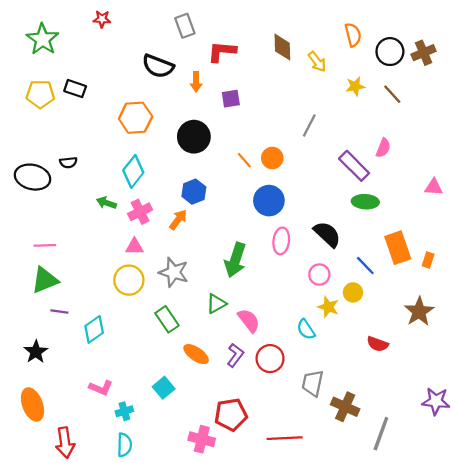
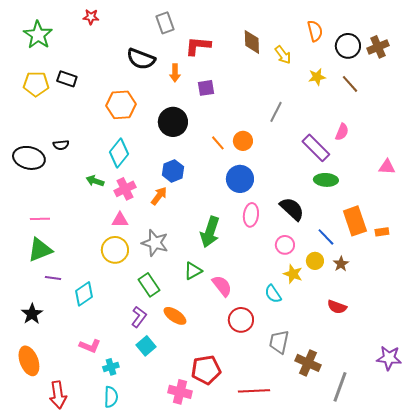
orange rectangle: (428, 260) -> (382, 232), turned 64
brown star: (419, 312) -> (341, 264), moved, size x0.6
purple L-shape: (235, 355) -> (139, 317), moved

